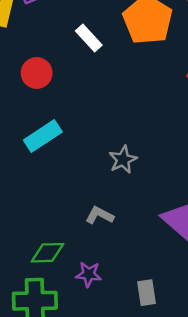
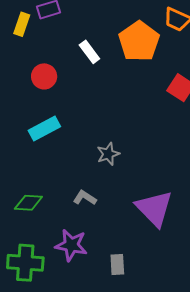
green diamond: (48, 253) -> (28, 203), moved
purple star: (89, 274) -> (71, 245), size x1.5

